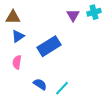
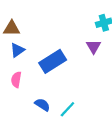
purple triangle: (73, 15) -> (94, 47), moved

